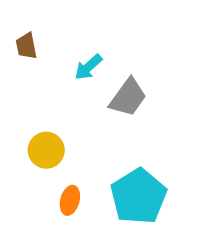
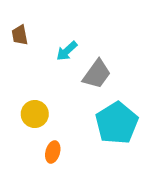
cyan pentagon: (139, 196) -> (117, 123), moved

